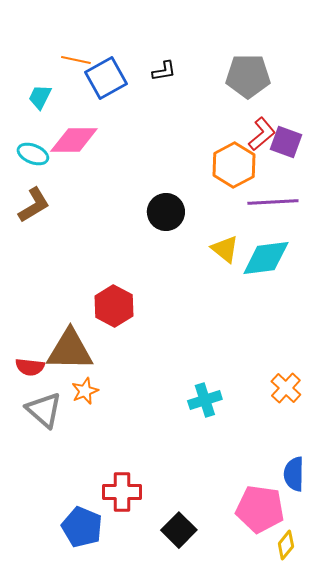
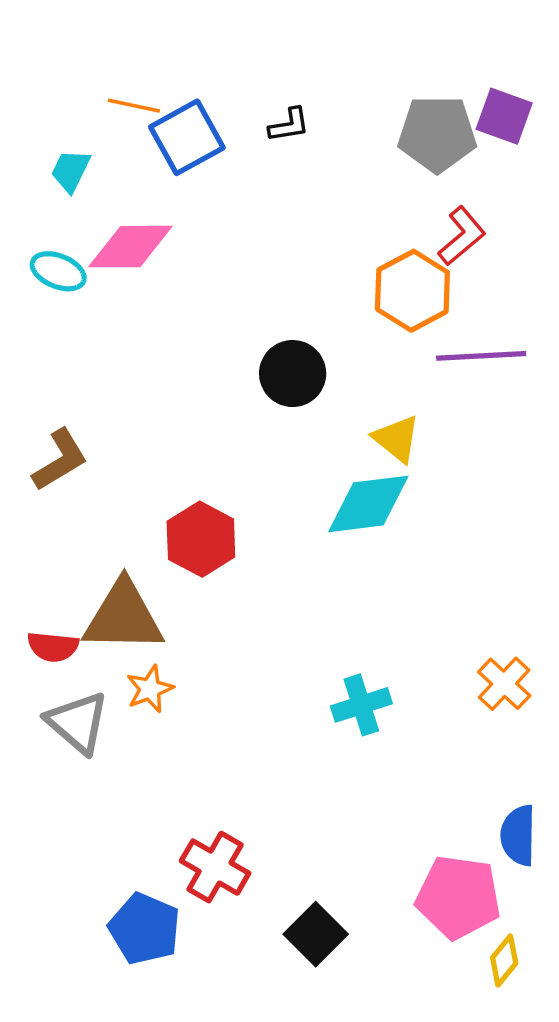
purple square: (286, 142) -> (504, 116), moved
brown L-shape: (34, 205) -> (60, 460), moved
cyan diamond: (266, 258) -> (368, 504), moved
red cross: (122, 492) -> (215, 867), turned 30

